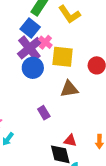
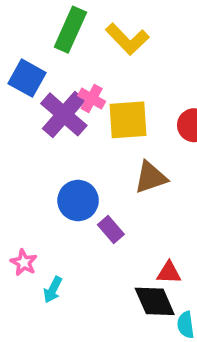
blue square: (30, 28) -> (27, 78), moved
blue circle: (33, 68) -> (78, 201), moved

